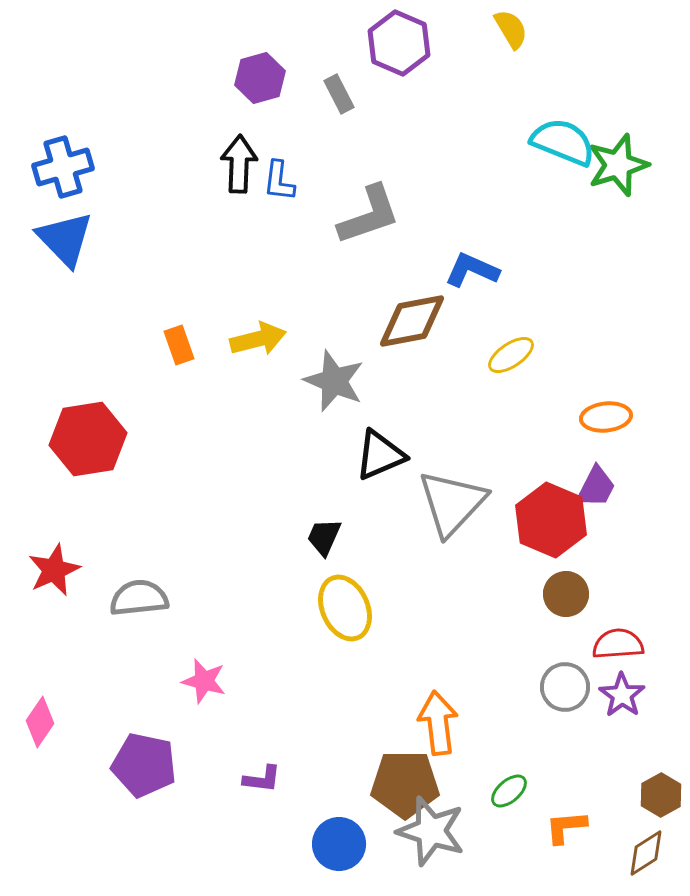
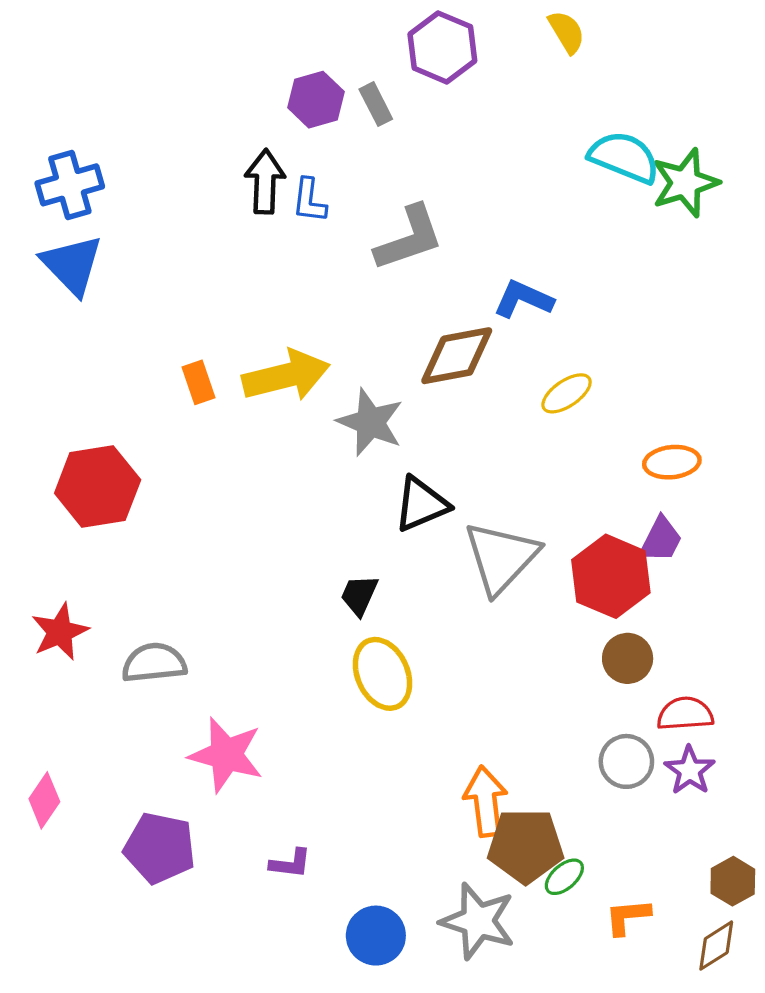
purple hexagon: (260, 78) -> (316, 100), moved
yellow arrow: (258, 339) -> (286, 376), size x1.4
pink star: (204, 681) -> (226, 755), size x1.5
brown pentagon: (405, 784) -> (526, 846), moved

